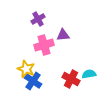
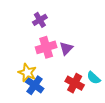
purple triangle: (63, 35) -> (66, 48), moved, turned -40
cyan semicircle: (89, 74) -> (94, 78), turned -128

